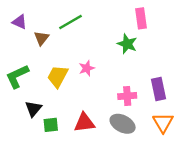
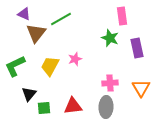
purple triangle: (20, 22) -> (24, 14), moved
brown triangle: (42, 38) -> (36, 33), size x1.5
purple rectangle: (158, 89) -> (137, 48), moved
orange triangle: (163, 123) -> (141, 88), moved
gray ellipse: (123, 124) -> (106, 107), turned 65

